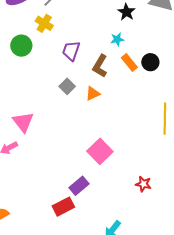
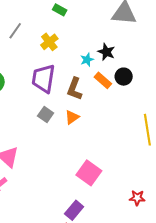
black star: (126, 12) -> (106, 52), moved
yellow cross: (44, 23) -> (49, 42), moved, turned 30
purple trapezoid: (71, 51) -> (43, 79), size x1.4

